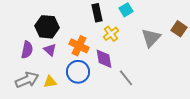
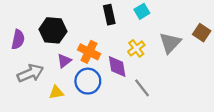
yellow cross: (111, 34) -> (136, 48), moved
purple semicircle: (27, 50) -> (18, 39), moved
purple triangle: (50, 50) -> (64, 61), moved, turned 40
gray arrow: (27, 80) -> (30, 73), moved

